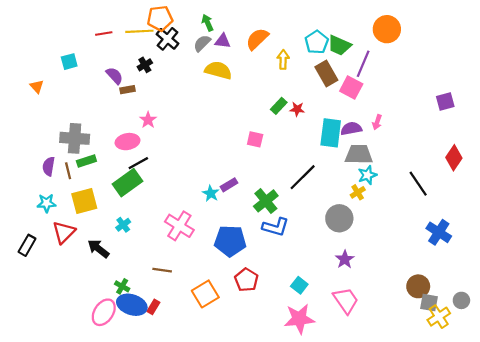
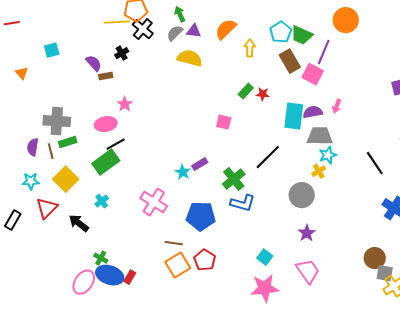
red line: (104, 33) -> (12, 23), moved
yellow square: (84, 201) -> (66, 179), turned -30
brown line: (162, 270) -> (174, 243), moved
red pentagon: (246, 280) -> (205, 260), moved

